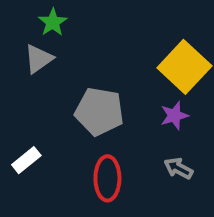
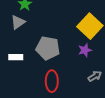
white rectangle: (26, 160) -> (16, 57), moved, turned 40
gray arrow: (178, 168) -> (95, 76), moved, turned 120

